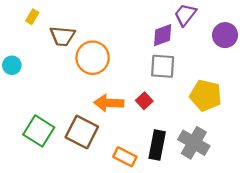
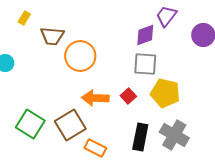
yellow pentagon: (206, 95) -> (165, 93), moved
brown square: (82, 132) -> (70, 125), turned 32
orange rectangle: (125, 157) -> (95, 148), moved

